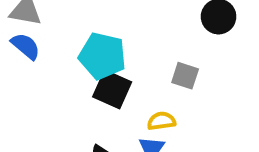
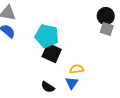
gray square: (185, 76) -> (107, 29), moved

